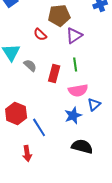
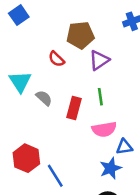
blue triangle: (94, 104) -> (124, 147), turned 32
blue star: (73, 115) -> (110, 168), moved

